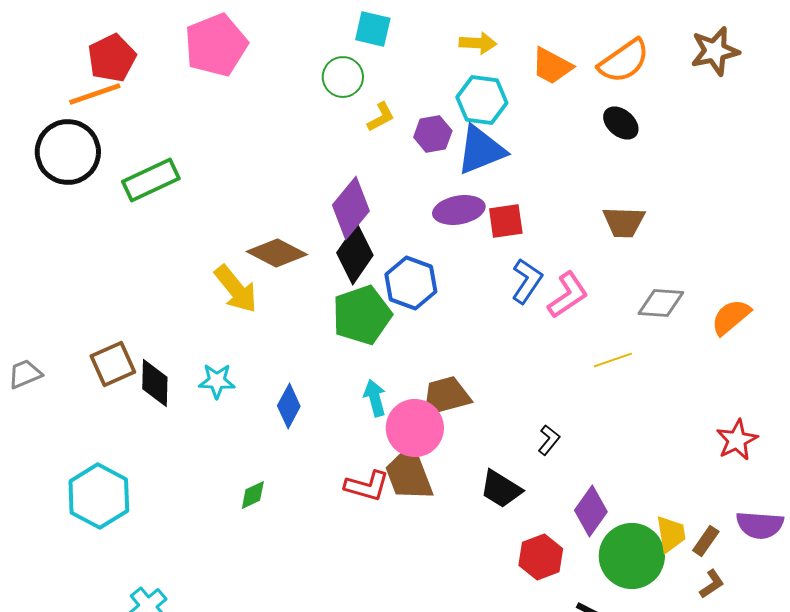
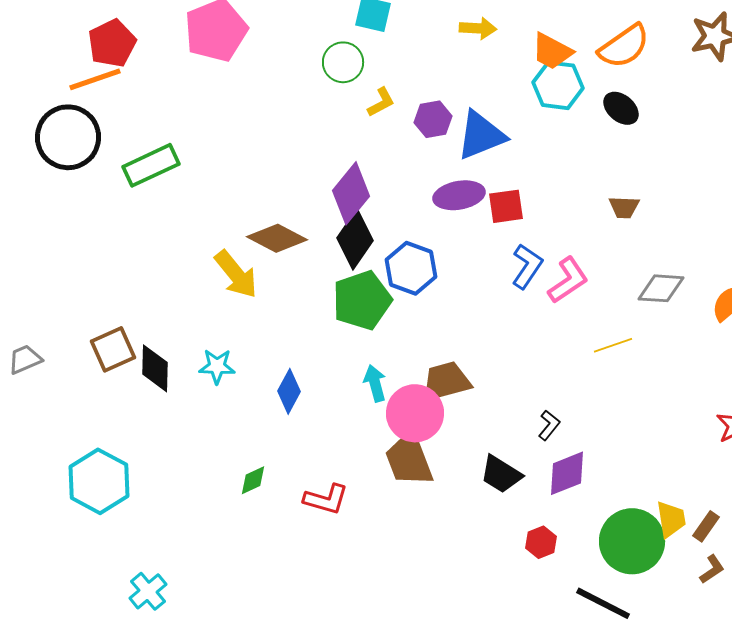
cyan hexagon: (482, 100) -> (558, 85), moved
brown trapezoid: (624, 222) -> (624, 207), size x0.7
red L-shape: (367, 486) -> (326, 499), moved
purple diamond: (591, 511) -> (567, 473), moved, turned 33
red hexagon: (541, 557) -> (541, 542), size x0.7

